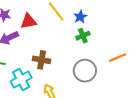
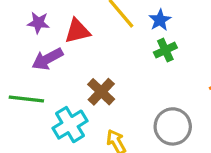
brown cross: (42, 60) -> (101, 92), turned 36
gray circle: (85, 71) -> (173, 126), moved

